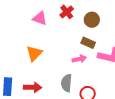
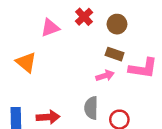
pink triangle: (40, 18) -> (50, 28), turned -35
orange triangle: (34, 53) -> (26, 62), moved, turned -30

